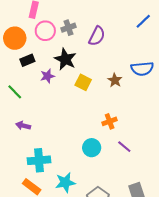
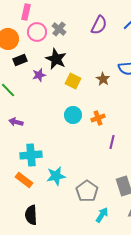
gray cross: (68, 28) -> (59, 29), turned -32
purple semicircle: (97, 36) -> (99, 25), moved
purple line: (124, 147) -> (112, 142), turned 64
cyan circle: (92, 148) -> (73, 115), moved

